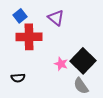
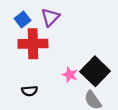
purple triangle: (56, 18) -> (50, 17), moved, turned 36
black semicircle: (18, 78) -> (30, 91), moved

